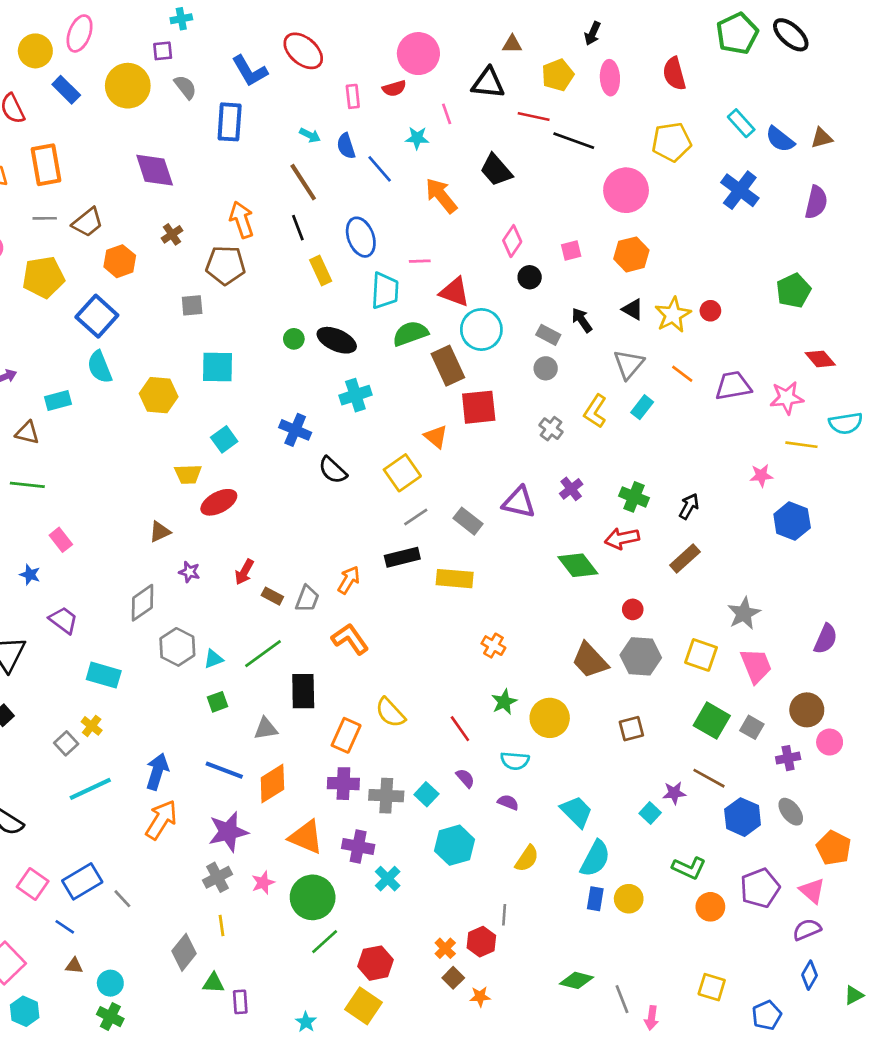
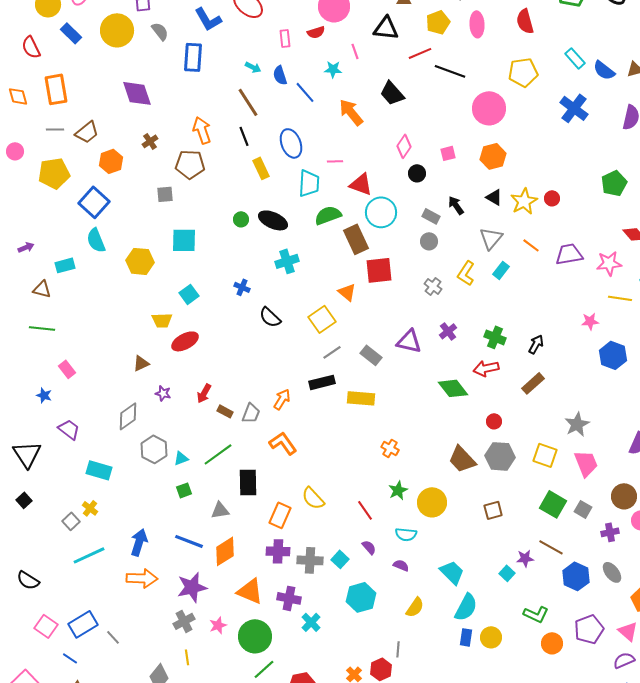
red line: (534, 117) -> (420, 53), turned -35
blue cross: (295, 430) -> (242, 287), size x0.7
orange arrow: (161, 820) -> (142, 578), turned 60

